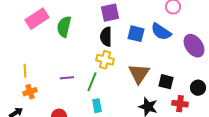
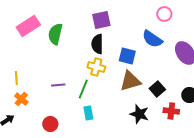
blue square: (136, 34) -> (127, 56), moved
brown triangle: (139, 74) -> (130, 81), turned 40
black square: (166, 82) -> (157, 89), turned 35
orange cross: (30, 92) -> (21, 99), turned -32

